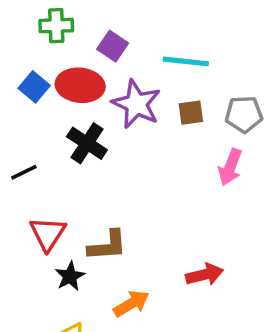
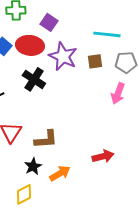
cyan line: (186, 61) -> (107, 34), moved
black star: (70, 276) -> (33, 166), moved

